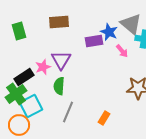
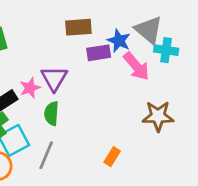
brown rectangle: (59, 22) -> (78, 27), moved
pink arrow: (122, 51) -> (136, 66), size x1.6
gray line: (68, 112) -> (46, 155), moved

